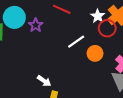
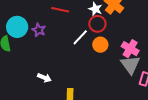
red circle: (107, 28) -> (97, 24), moved
white arrow: (44, 81) -> (44, 78), moved

